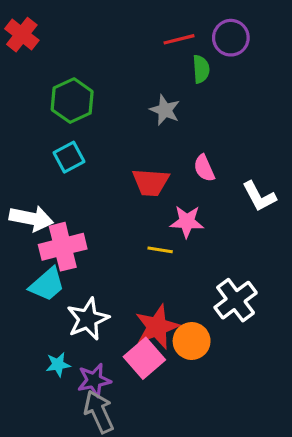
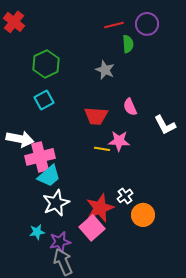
yellow line: (160, 250) -> (102, 149), moved
cyan trapezoid: (47, 284) -> (49, 176), moved
white cross: (236, 300) -> (125, 196), moved, size x0.6
orange circle: (192, 341) -> (143, 215), moved

